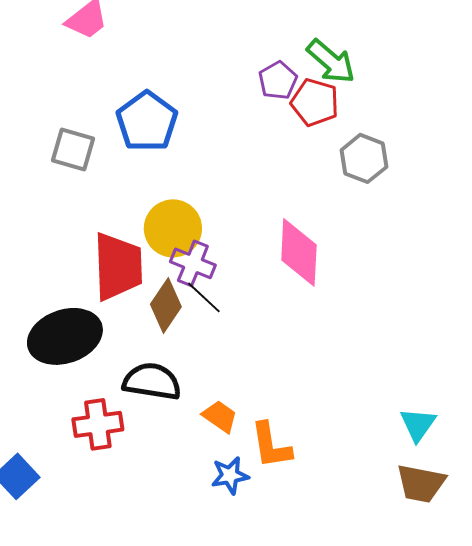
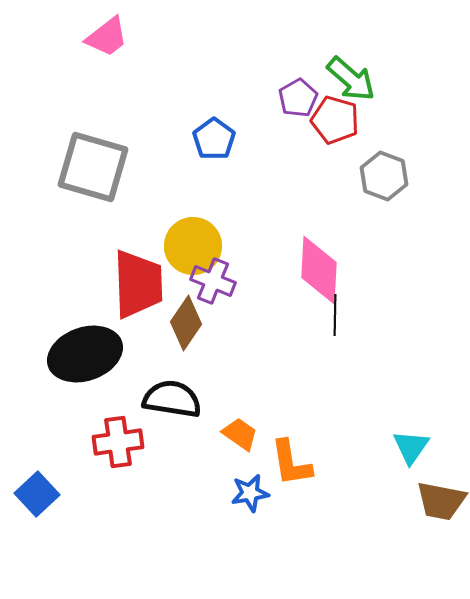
blue pentagon: (147, 121) -> (214, 139), moved, size x0.7
gray square: (73, 149) -> (93, 167), size x1.6
black line: (204, 297) -> (335, 315), moved, turned 48
cyan triangle: (418, 424) -> (411, 447), moved

